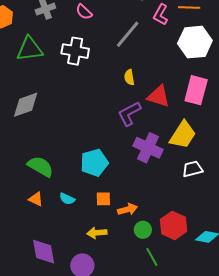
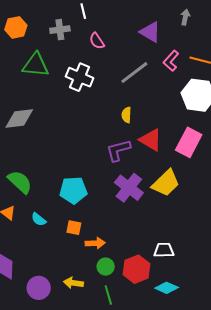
white trapezoid: (193, 169) -> (164, 250), moved
yellow arrow: (97, 233) -> (73, 283), moved

